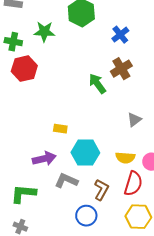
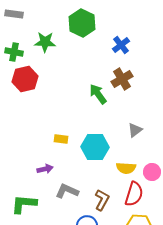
cyan hexagon: (85, 153) -> (95, 147), moved
purple arrow: (44, 159) -> (45, 169), size x0.7

